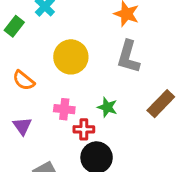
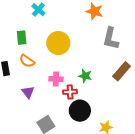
green rectangle: (14, 26) -> (22, 38), moved, turned -40
gray L-shape: (128, 57) -> (111, 38), moved

